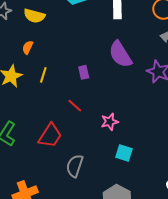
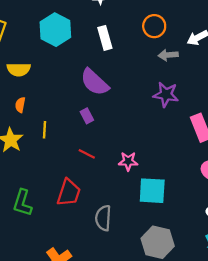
purple semicircle: (120, 54) -> (95, 82), moved
pink star: (110, 122) -> (128, 161), turned 30
cyan square: (124, 153) -> (152, 191), size x1.5

